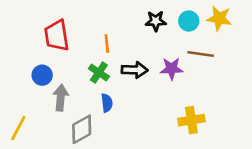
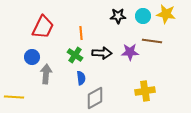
red trapezoid: (57, 36) -> (43, 27), turned -145
yellow line: (18, 128) -> (14, 97), turned 66
gray diamond: (82, 129) -> (95, 98), moved

